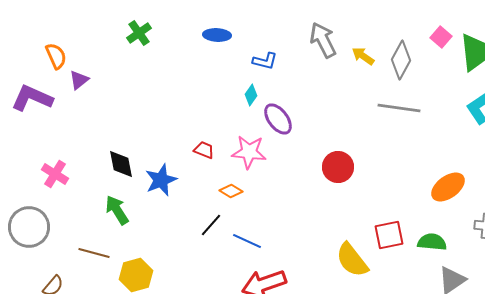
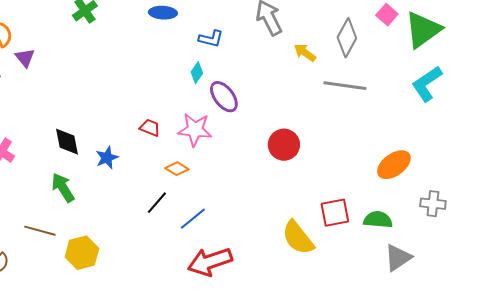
yellow arrow: (363, 56) -> (305, 53), moved
purple triangle: (79, 80) -> (25, 58), turned -30
blue star: (161, 180) -> (107, 158), size x0.7
blue line: (247, 241) -> (193, 219), turned -64

